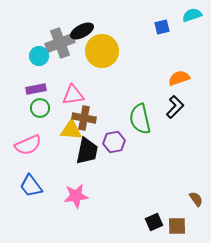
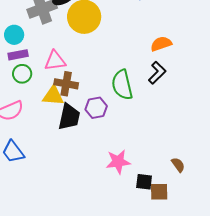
cyan circle: (39, 56) -> (14, 35), moved
pink star: (76, 196) -> (118, 162), moved
black square: (154, 222) -> (144, 182), moved, turned 30

